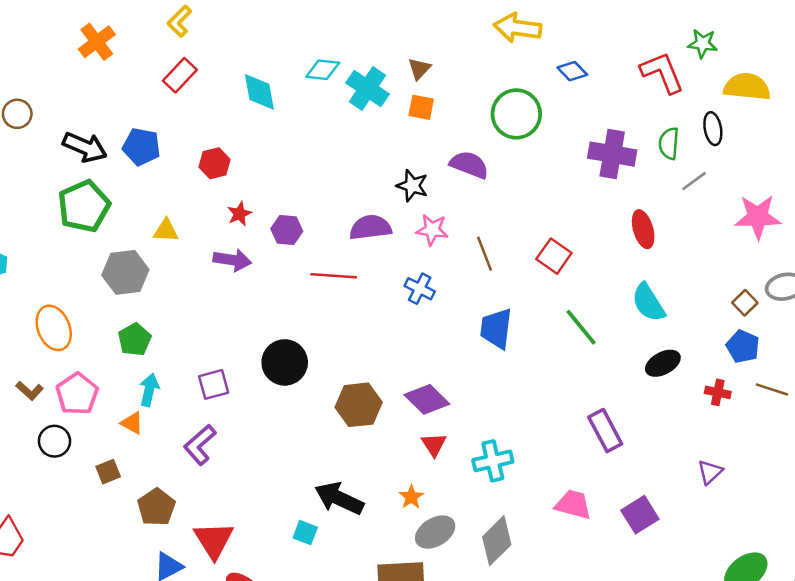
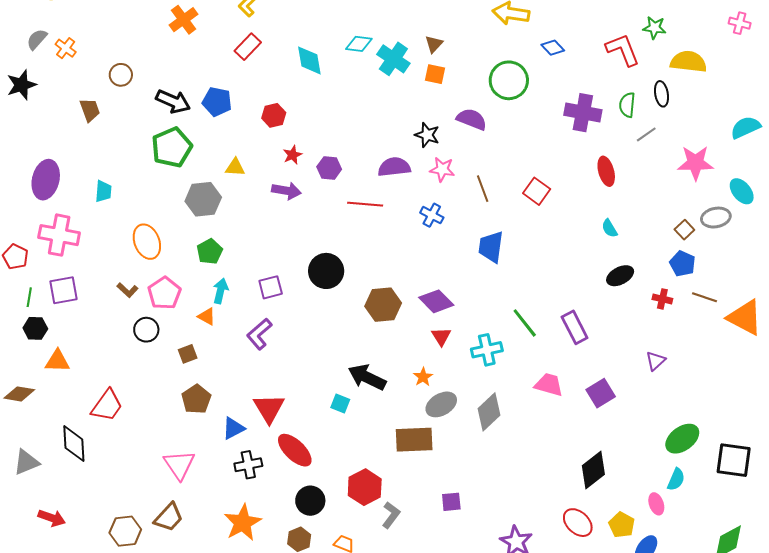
cyan semicircle: (648, 303) -> (609, 228), size x0.6
green line: (581, 327) -> (525, 323), moved
brown pentagon: (156, 507) -> (196, 399), moved

